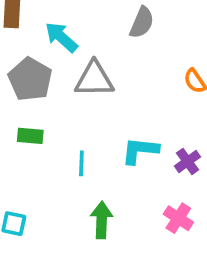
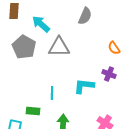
green rectangle: (30, 136) -> (33, 111), moved
purple cross: (187, 161) -> (109, 74), moved, turned -32

